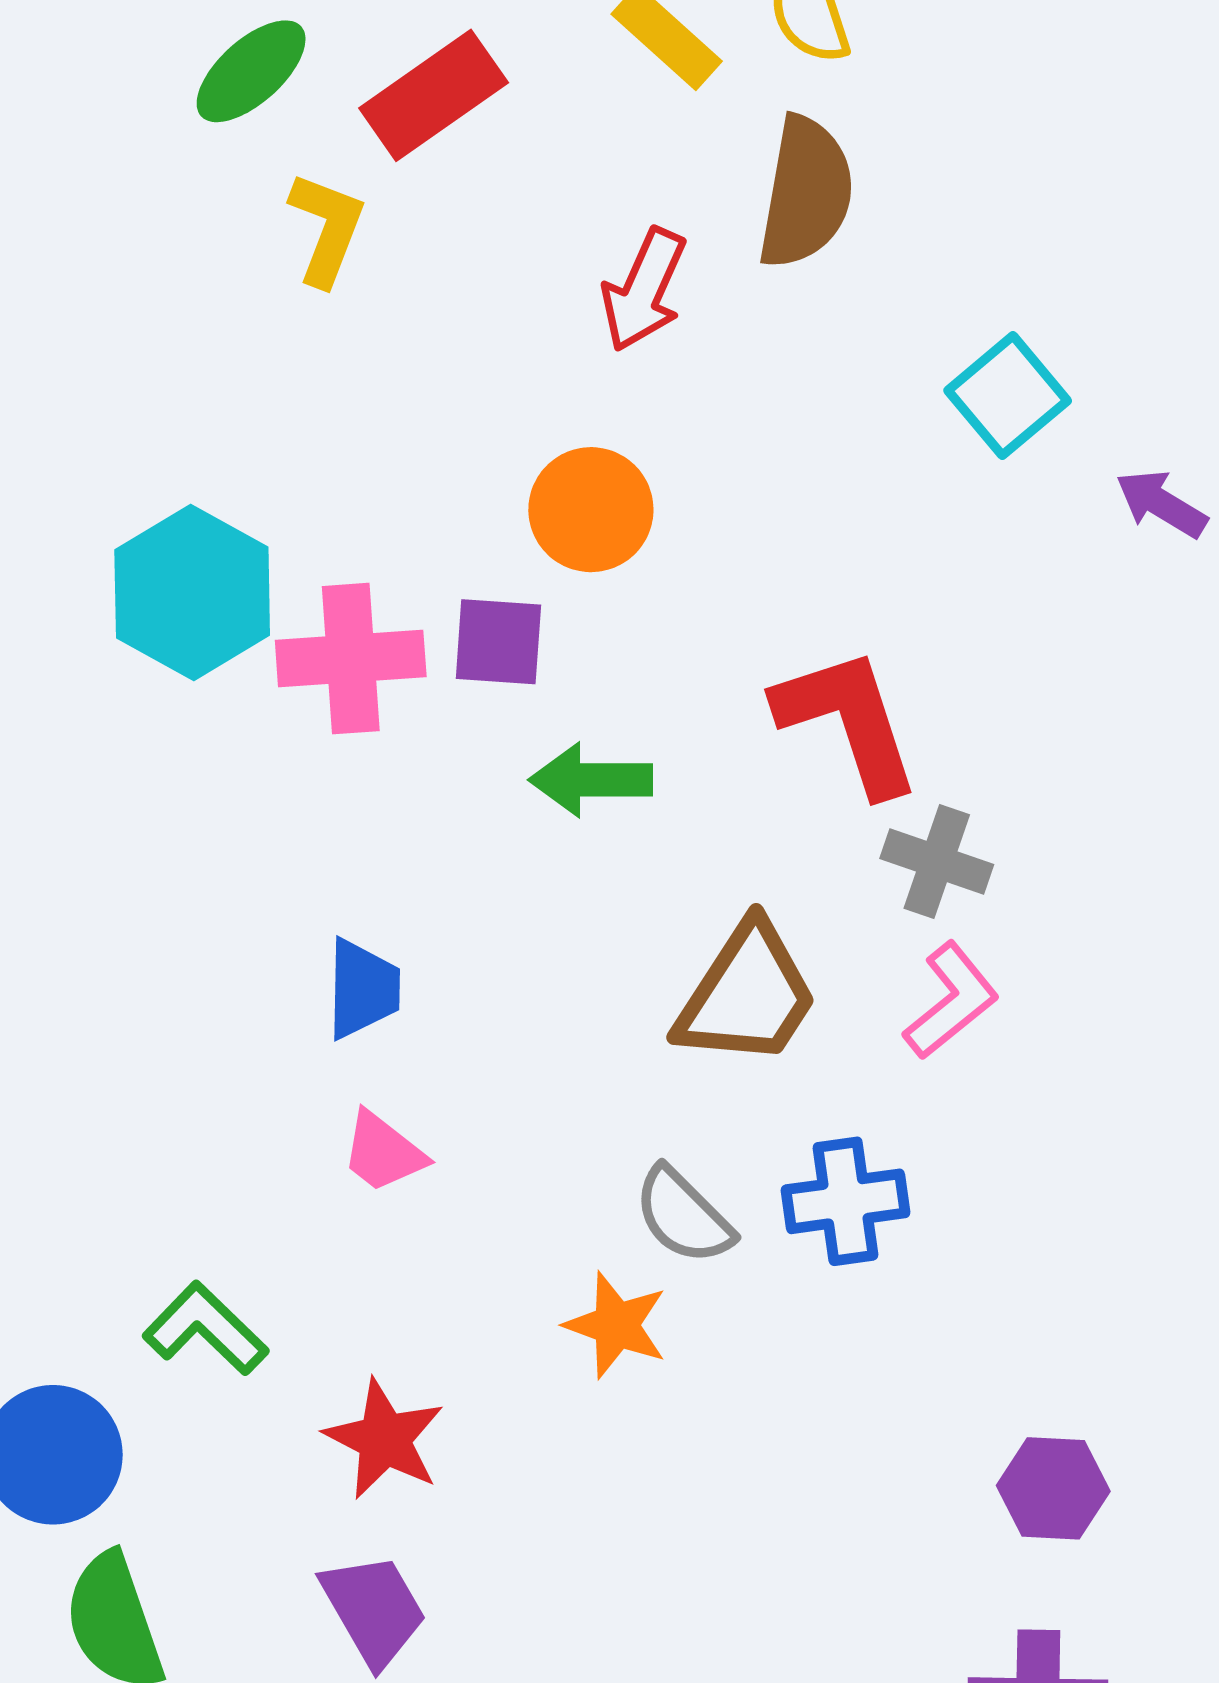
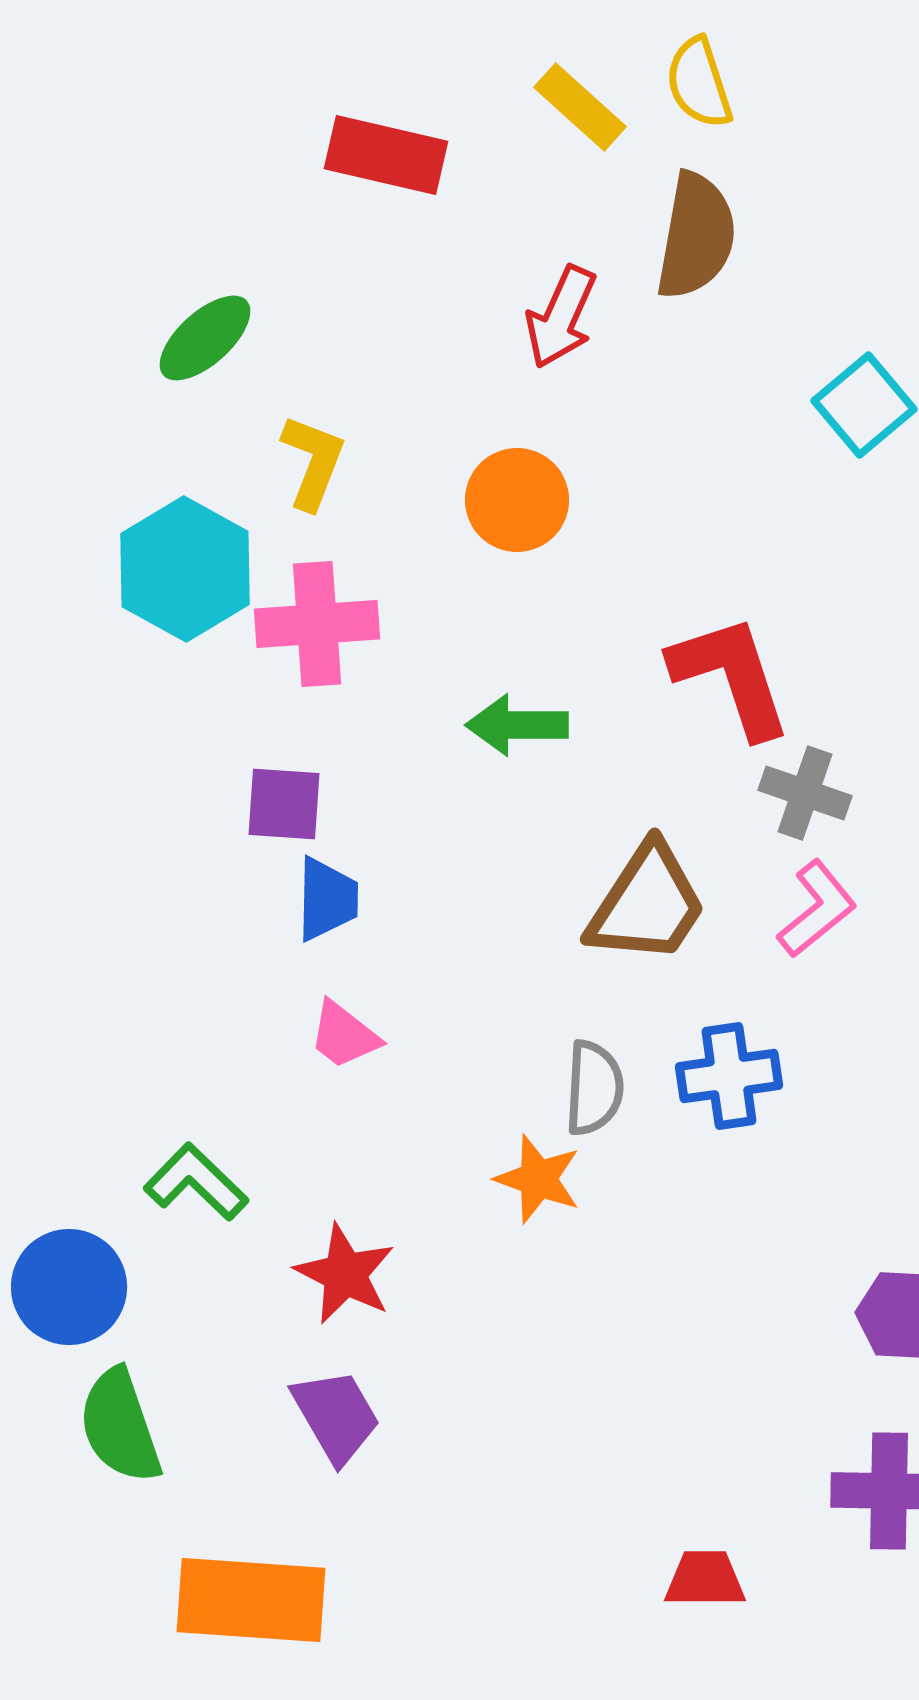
green ellipse: (251, 71) -> (205, 338), moved
red rectangle: (434, 95) -> (386, 155), turned 48
yellow L-shape: (327, 229) -> (313, 462), moved
purple square: (498, 642) -> (284, 804), moved
gray semicircle: (683, 1216) -> (594, 1088), turned -132

